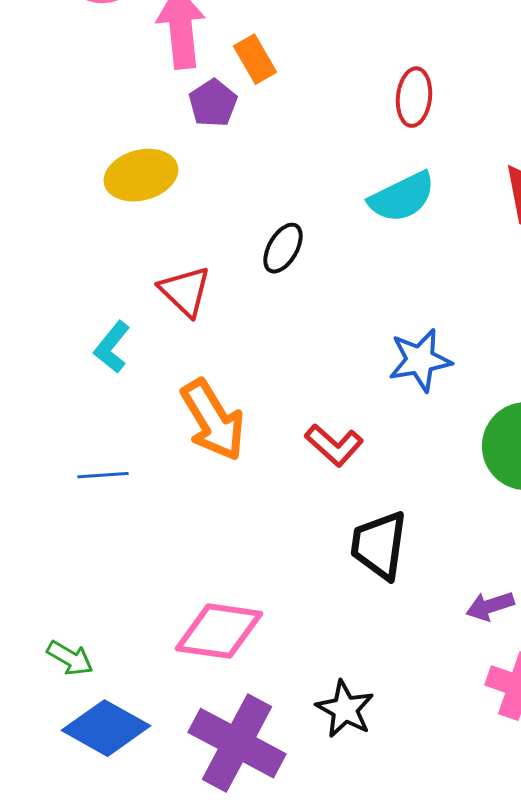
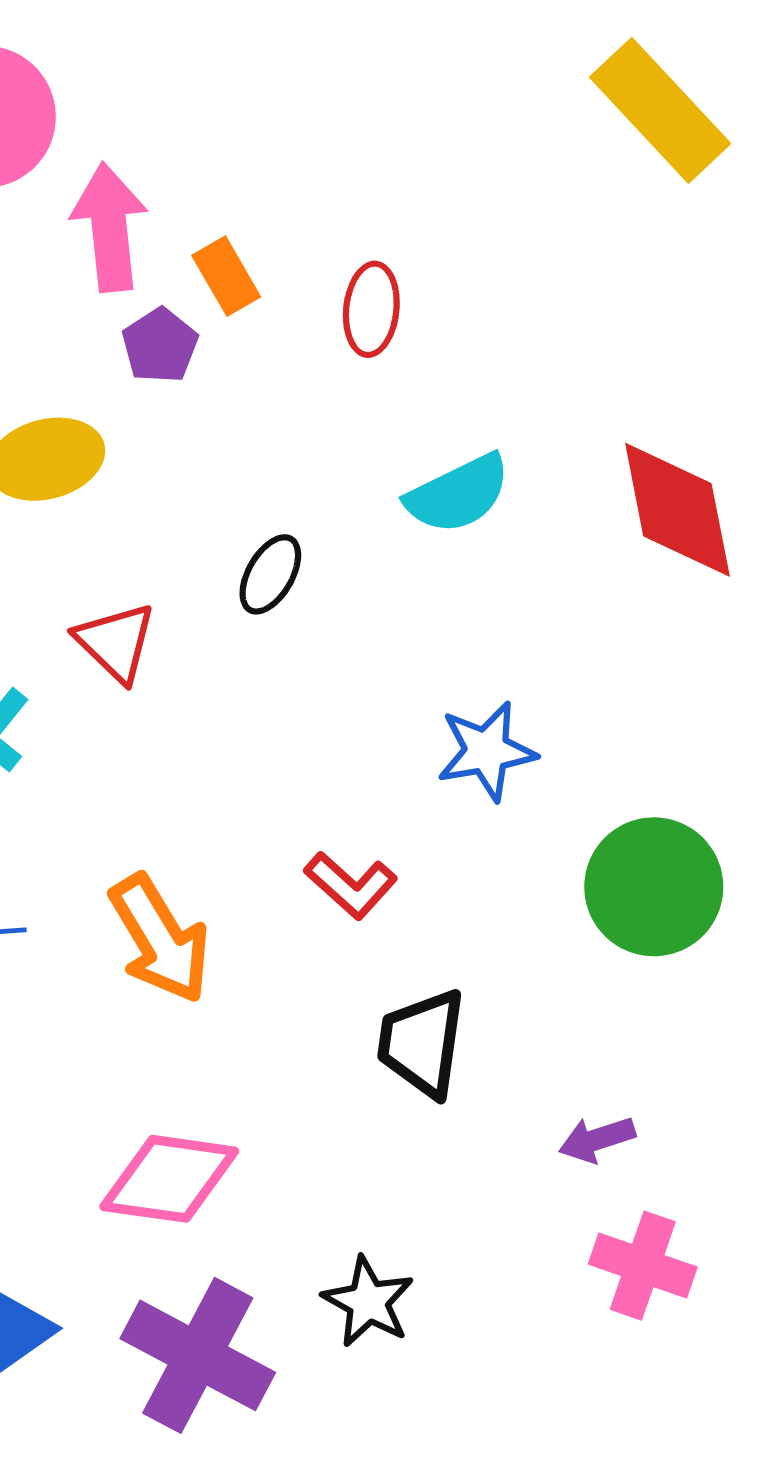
red ellipse: (414, 97) -> (371, 309), moved
orange arrow: (213, 420) -> (160, 939), moved

